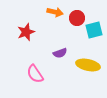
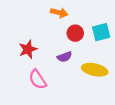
red circle: (77, 18) -> (75, 33), moved
red star: (26, 32) -> (28, 49), moved

